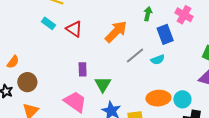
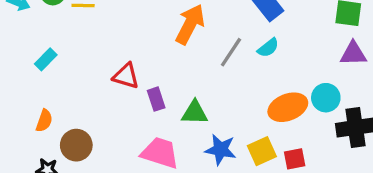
cyan rectangle: (49, 23) -> (46, 59), moved, turned -64
red triangle: (74, 29) -> (126, 76), moved
green triangle: (103, 84) -> (195, 113), turned -42

